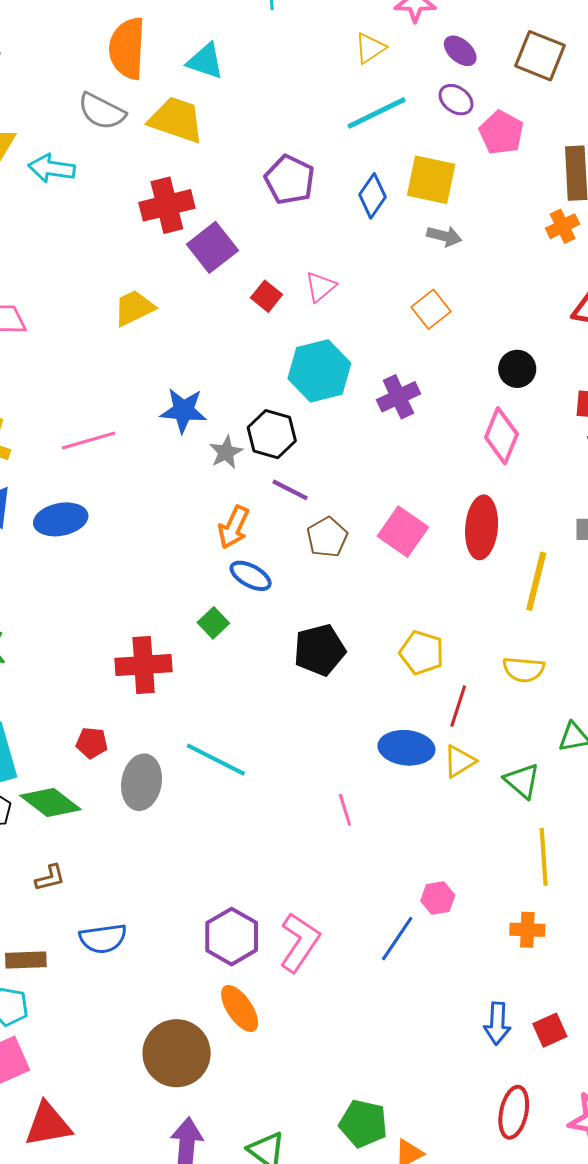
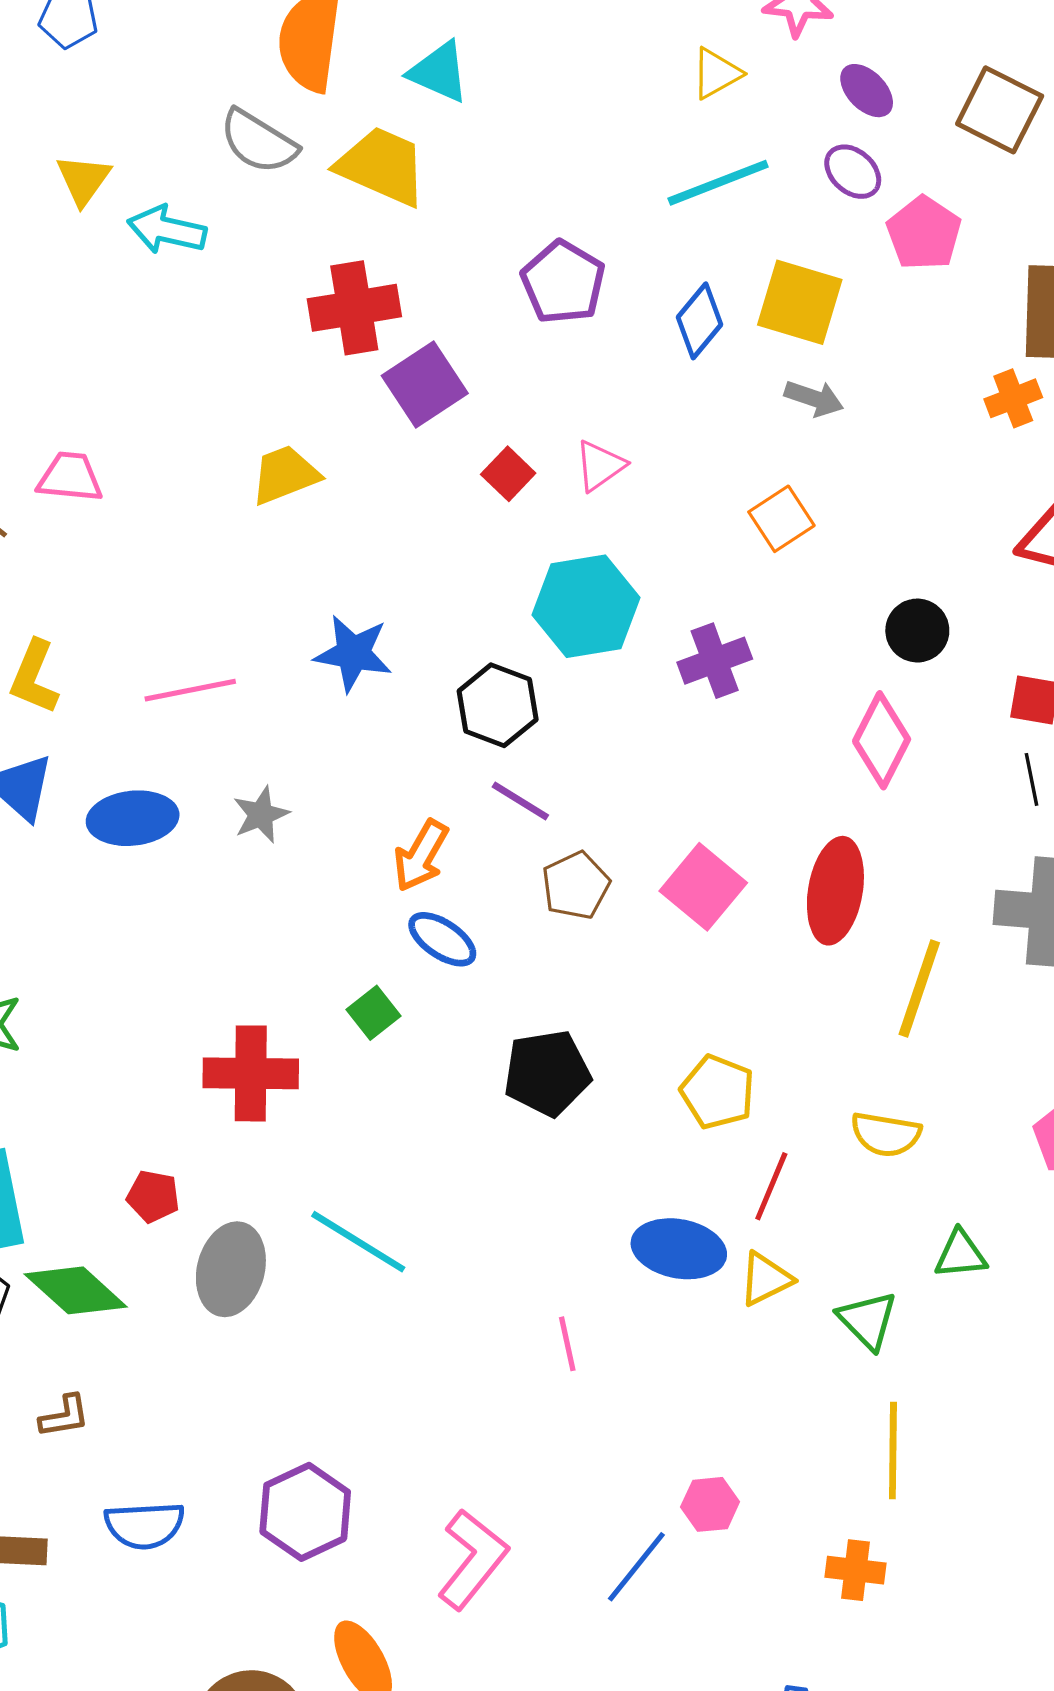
gray star: (226, 452) -> (261, 815), moved
purple hexagon: (232, 937) -> (305, 1512), moved

